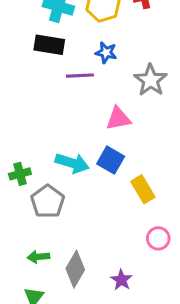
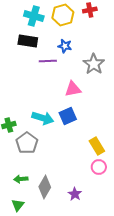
blue square: (111, 160) -> (68, 116), turned 36
yellow rectangle: (143, 189) -> (97, 146), moved

